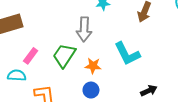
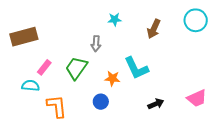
gray arrow: (84, 29) -> (96, 44), size x0.7
orange star: (93, 66) -> (112, 78), moved

